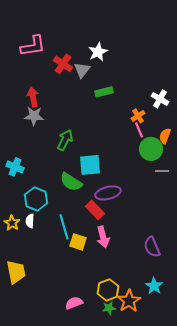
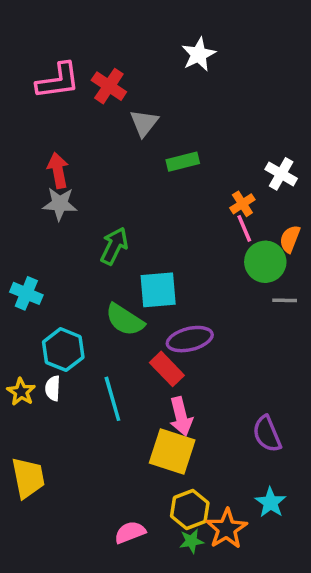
white star: (98, 52) -> (199, 54), moved
red cross: (63, 64) -> (109, 86), moved
yellow square: (78, 242) -> (172, 451), moved, size x1.5

